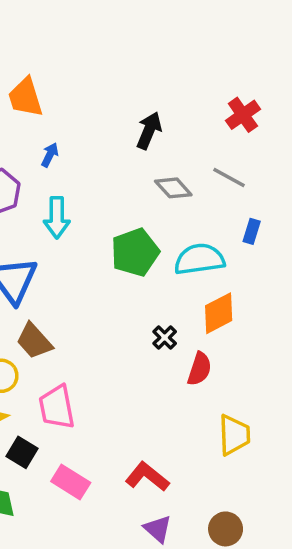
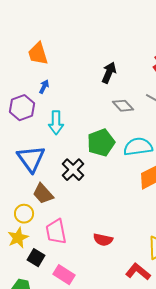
blue arrow: (50, 155) -> (44, 87), moved
black cross: (165, 338) -> (73, 170), moved, size x1.6
red semicircle: (199, 369) -> (103, 240), moved, turned 84
red L-shape: (147, 477) -> (138, 272), moved

